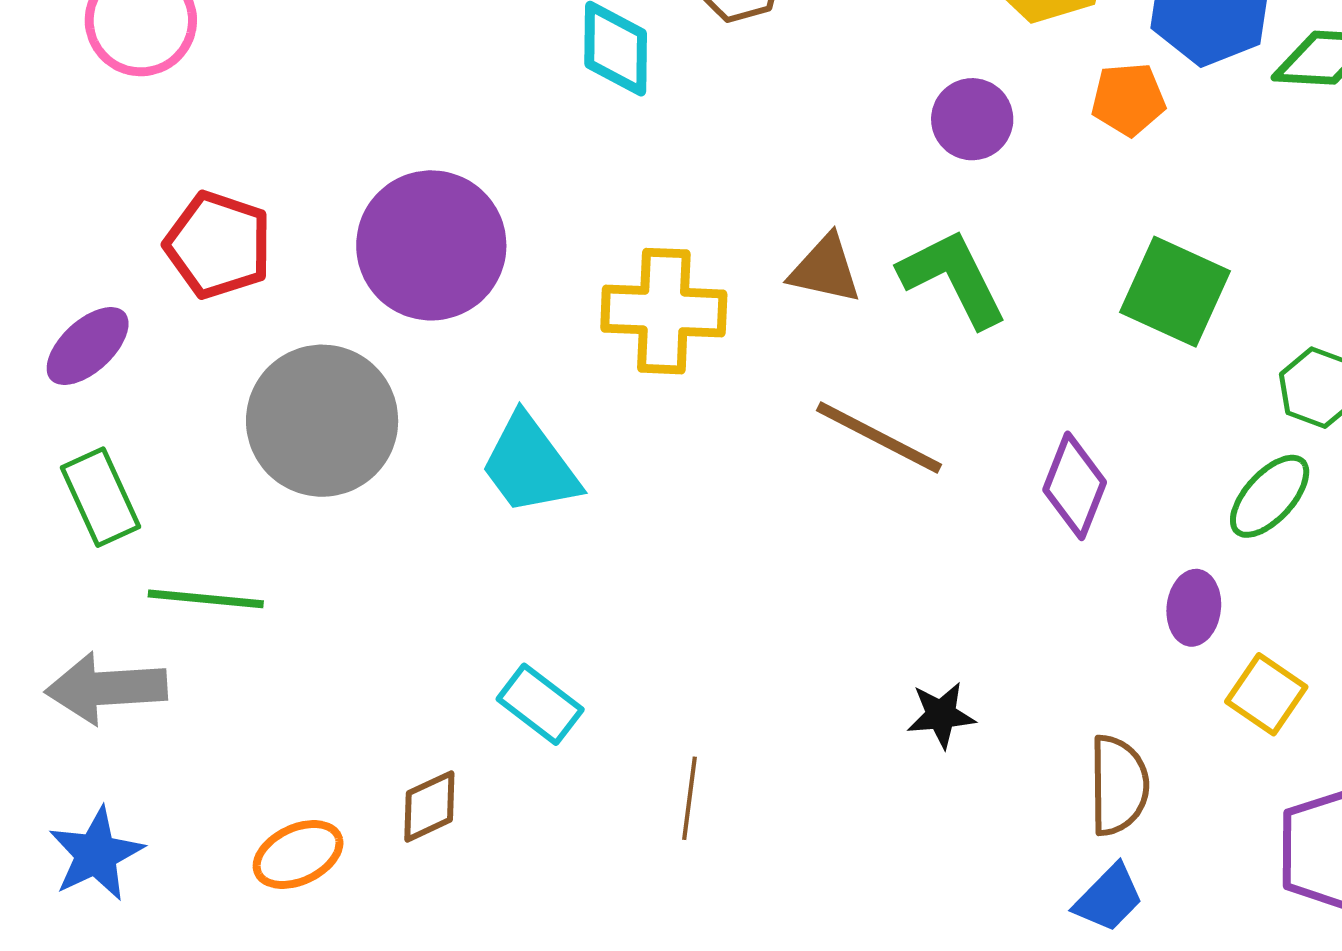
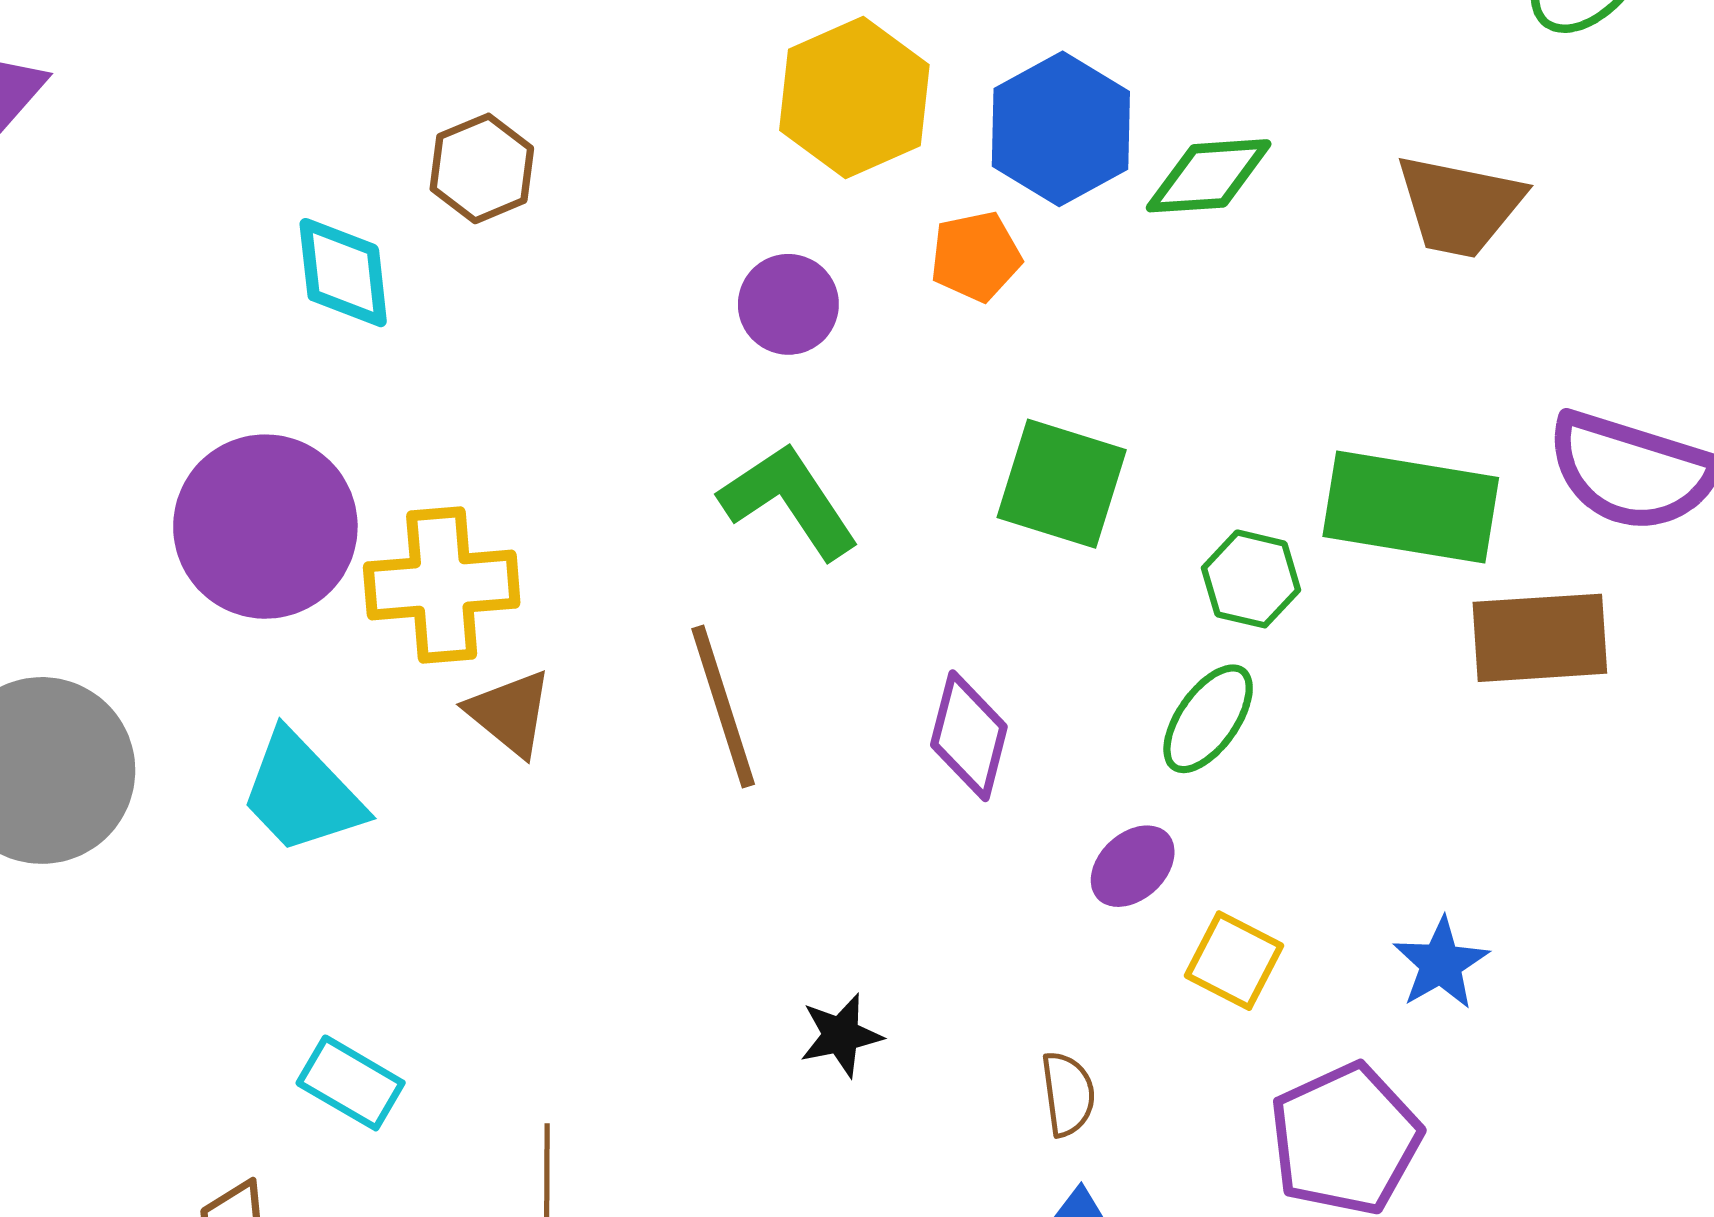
purple circle: (431, 245) -> (265, 527), moved
brown triangle: (825, 269) -> (510, 713), moved, turned 34
brown line: (879, 438) -> (723, 707), turned 52
purple ellipse: (1194, 608) -> (1133, 866), turned 48
brown semicircle: (1119, 785) -> (1068, 1094), size x0.7

